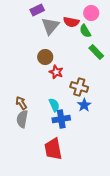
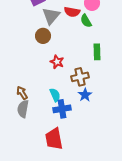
green rectangle: (96, 52) -> (97, 52), moved, turned 42
brown circle: (45, 57) -> (43, 36), moved
brown cross: (79, 87) -> (80, 77), turned -30

